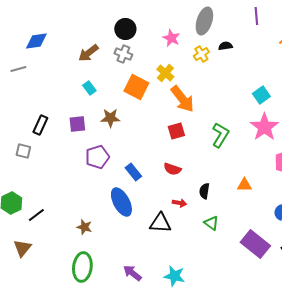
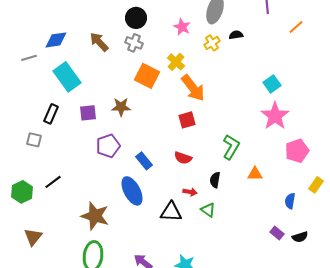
blue diamond: (36, 41) -> (56, 40), moved
brown arrow: (88, 53) -> (99, 42), turned 85
cyan rectangle: (89, 88) -> (67, 77), moved, size x2.0
green L-shape: (220, 135) -> (231, 147), moved
black line: (36, 215) -> (53, 182), moved
green triangle: (211, 223) -> (208, 210), moved
brown star: (84, 227) -> (95, 216), size x1.8
purple rectangle: (255, 244) -> (277, 233), moved, size x0.5

